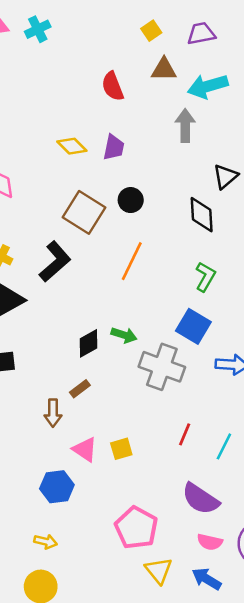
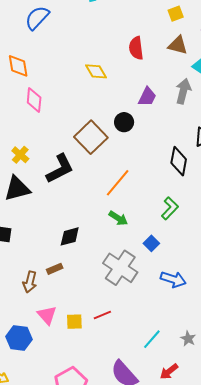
yellow diamond: (72, 146) -> (96, 71), moved
purple trapezoid: (114, 147) -> (147, 97), moved
black circle: (131, 200) -> (124, 122), moved
blue square: (193, 326) -> (151, 243), size x0.6
green arrow: (124, 335) -> (118, 218), moved
red line: (185, 434) -> (102, 315), moved, turned 30

